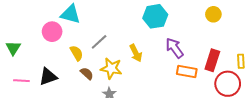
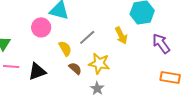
yellow arrow: (136, 53) -> (121, 35), moved
orange rectangle: (187, 71) -> (170, 77), moved
pink line: (21, 81) -> (11, 66), moved

